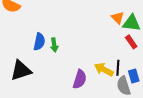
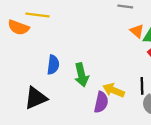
green arrow: (54, 45) -> (82, 75), moved, size x1.5
yellow arrow: (104, 70) -> (114, 90), moved

